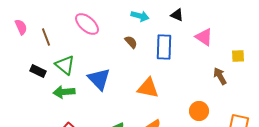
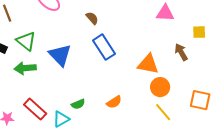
pink triangle: (204, 37) -> (165, 13), turned -30
blue rectangle: (164, 47) -> (104, 47), moved, turned -35
orange triangle: (148, 88) -> (148, 64), moved

